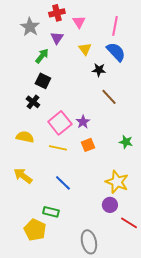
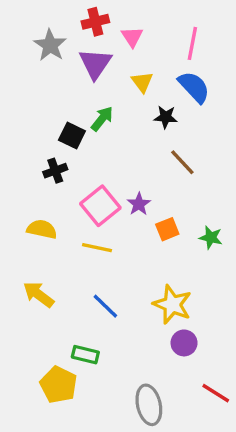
purple triangle: (57, 38) -> (95, 64), size x1.5
green arrow: (42, 56) -> (102, 119), moved
black cross: (33, 102) -> (55, 171), turned 32
orange square: (88, 145) -> (167, 229), moved
yellow star: (117, 182) -> (172, 304), moved
red line: (129, 223) -> (216, 393), moved

